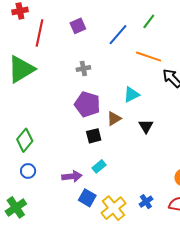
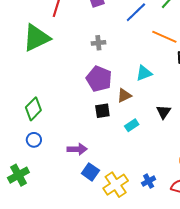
black triangle: (146, 126) -> (163, 112), moved
cyan rectangle: (99, 166) -> (132, 125), moved

